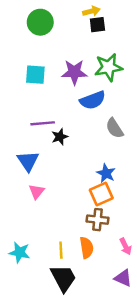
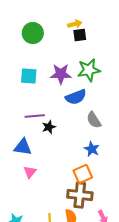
blue triangle: (28, 161) -> (23, 147), turned -48
blue star: (106, 173) -> (92, 149), moved
brown cross: (97, 220) -> (80, 195), size x1.4

